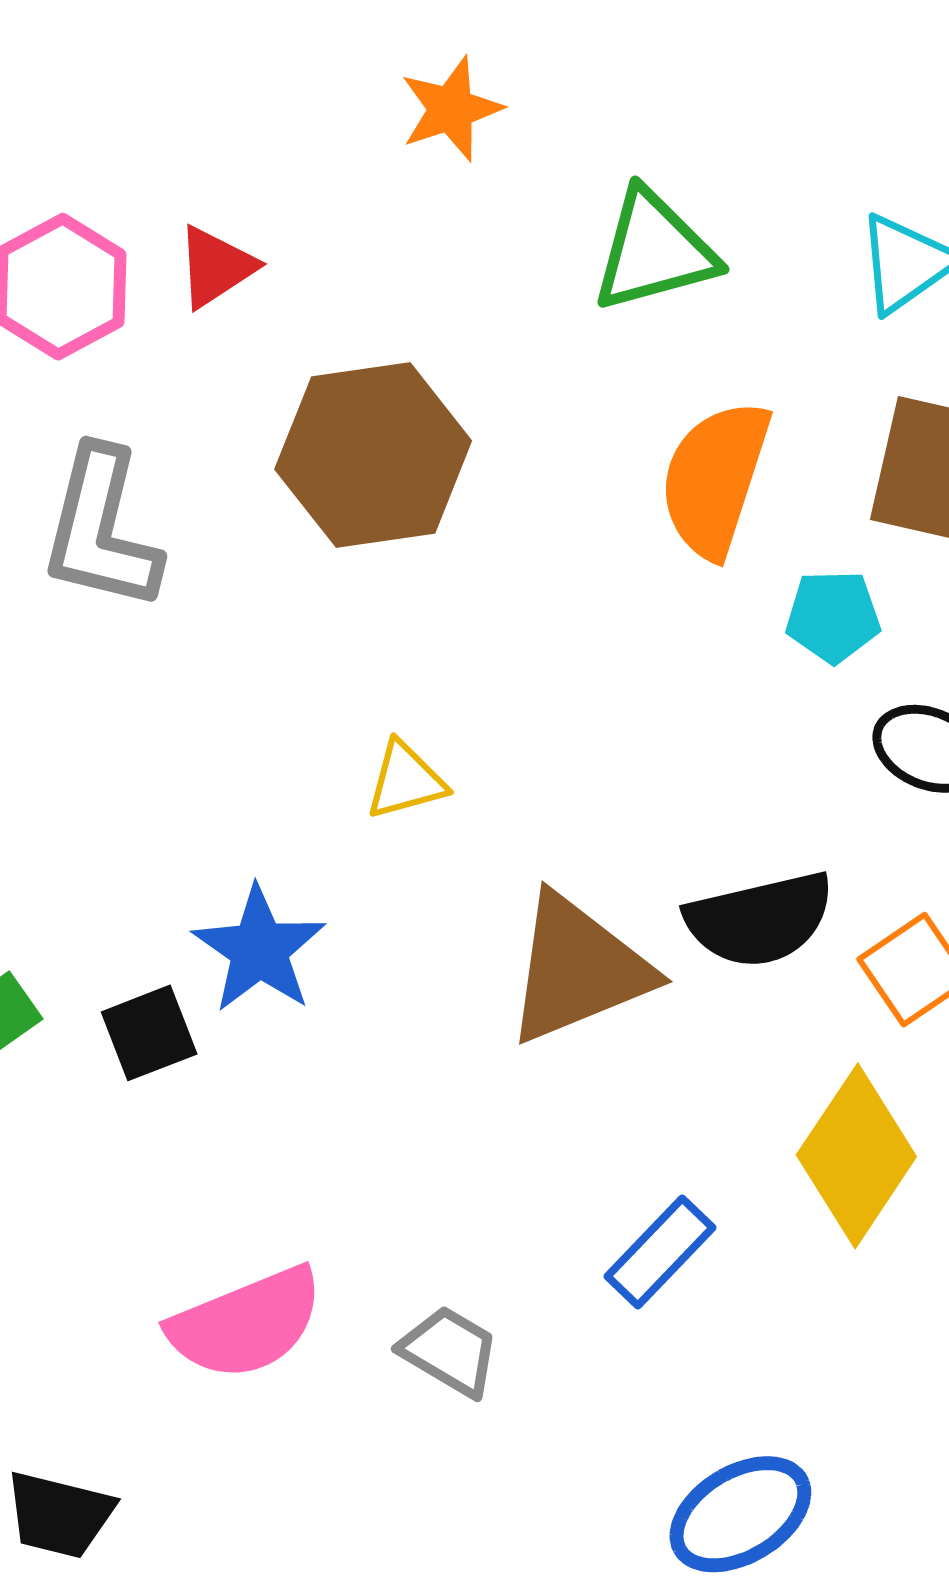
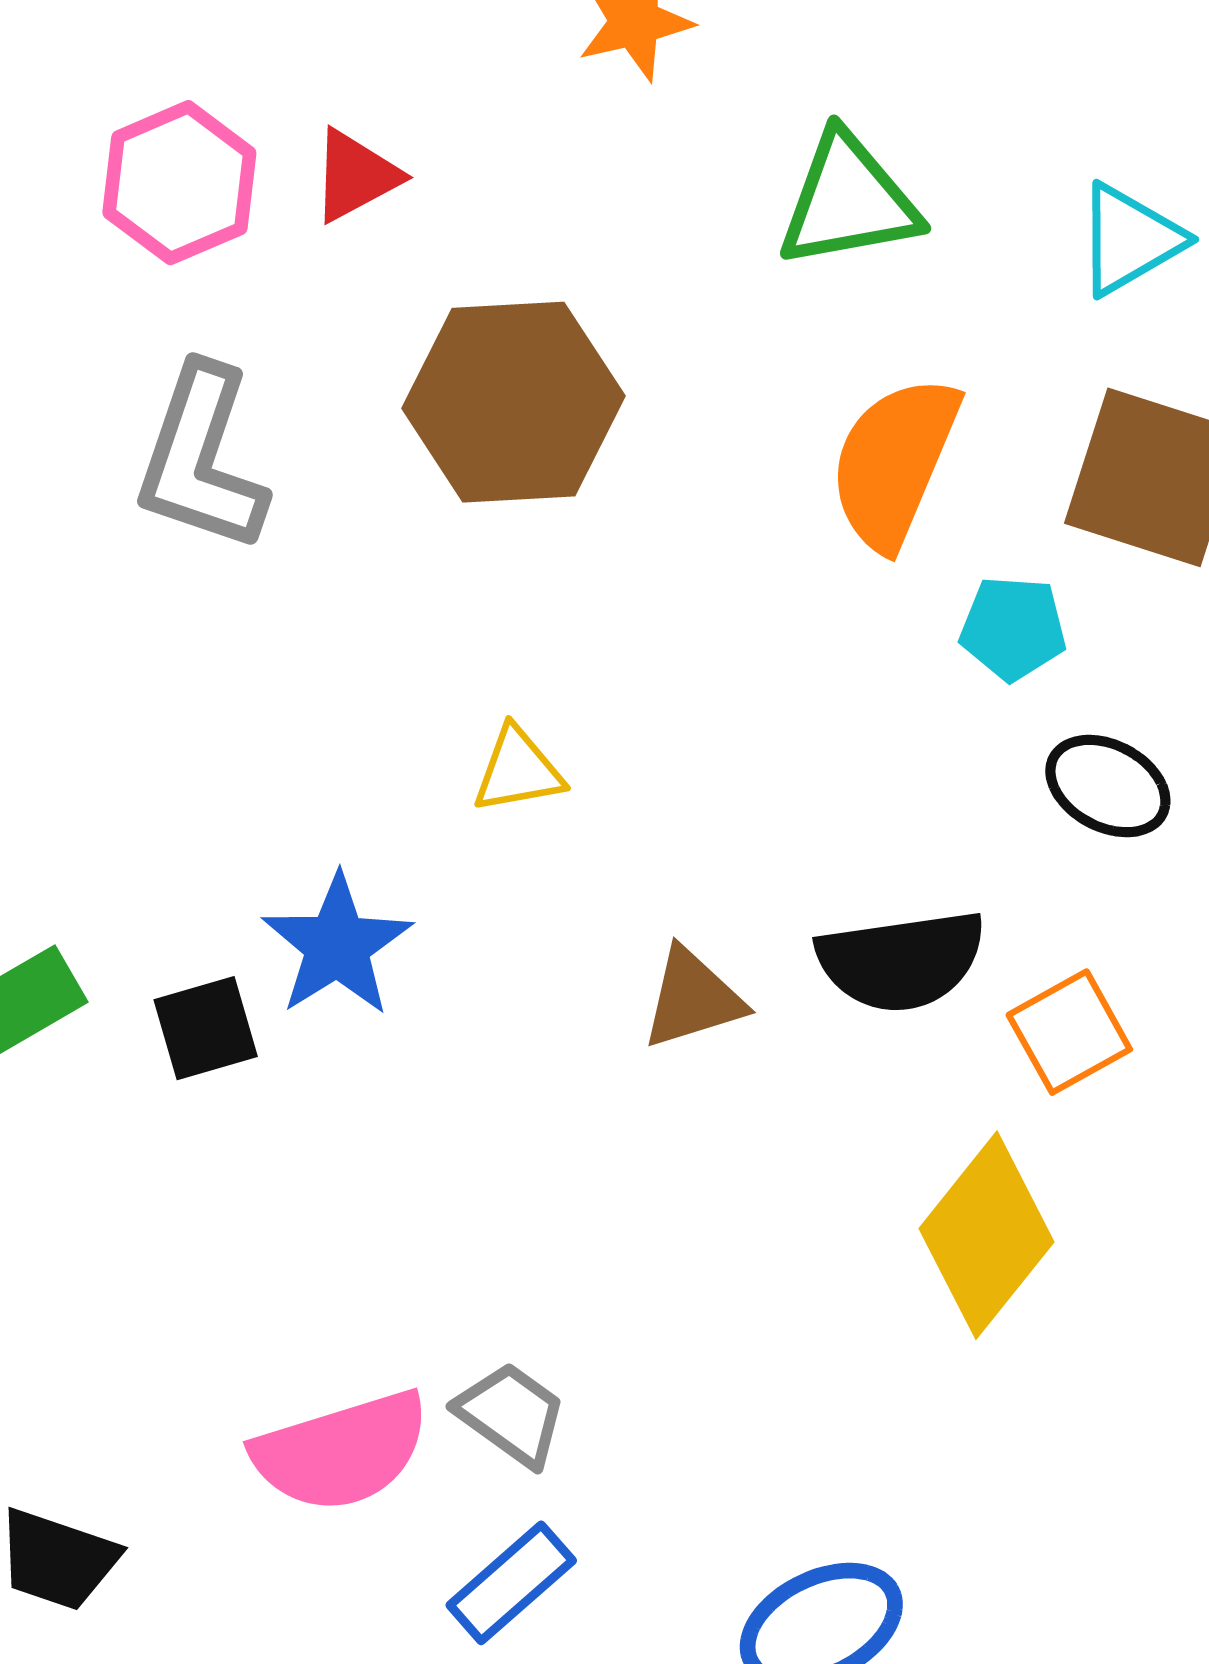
brown triangle: (578, 969) -> (693, 998), size x0.6
blue rectangle: (660, 1252) -> (511, 1583), moved
pink semicircle: (246, 1323) -> (341, 1451), moved

